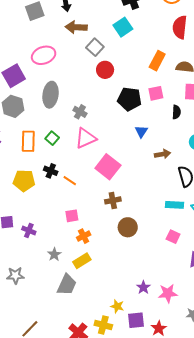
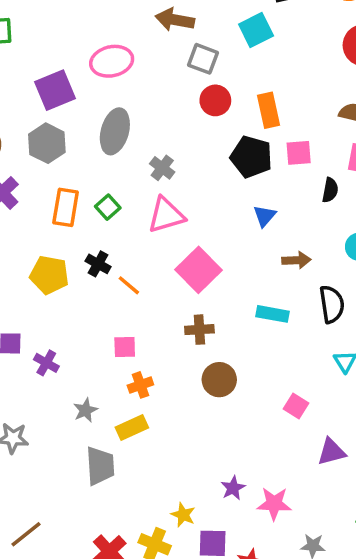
gray square: (95, 47) -> (203, 59), turned -30
orange rectangle: (157, 61) -> (269, 110), moved, turned -48
cyan rectangle: (175, 205) -> (272, 314), moved
gray trapezoid: (67, 285) -> (100, 466), turned -35

